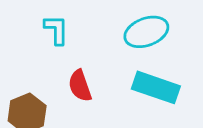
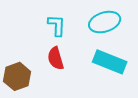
cyan L-shape: (56, 30) -> (57, 25), moved

